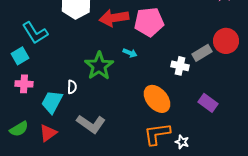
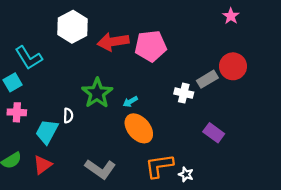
cyan arrow: (130, 53) -> (130, 102), moved, turned 128
orange ellipse: (157, 99) -> (139, 128), moved
gray L-shape: (91, 124) -> (100, 169), moved

